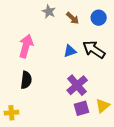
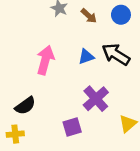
pink arrow: (26, 46) -> (45, 60), moved
black semicircle: (26, 80) -> (25, 106), moved, turned 48
purple square: (82, 108) -> (72, 127), moved

